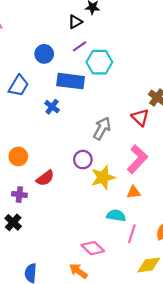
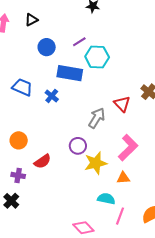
black triangle: (75, 22) -> (31, 20), moved
blue trapezoid: (19, 86) -> (22, 87), moved, turned -100
red triangle: (140, 117) -> (122, 104), moved

